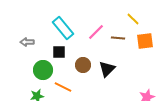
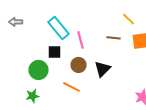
pink line: (96, 32) -> (80, 40), moved, turned -60
gray arrow: (27, 42) -> (16, 22), moved
orange line: (63, 87) -> (72, 87), moved

